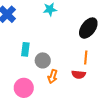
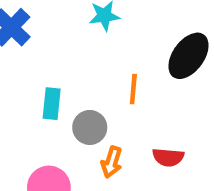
orange line: (86, 58) -> (133, 89), moved

